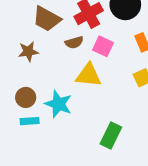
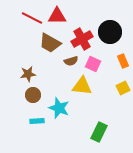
brown star: (28, 52) -> (28, 74), moved
brown circle: (26, 97) -> (33, 95), moved

